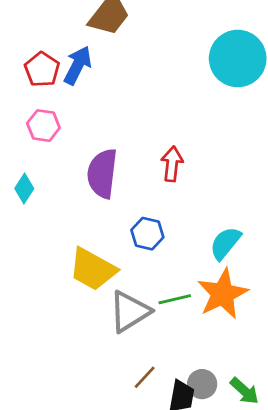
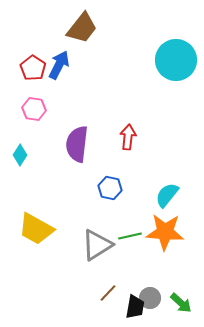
yellow trapezoid: (93, 269) -> (36, 229), moved
orange star: (223, 294) -> (165, 232), turned 30

